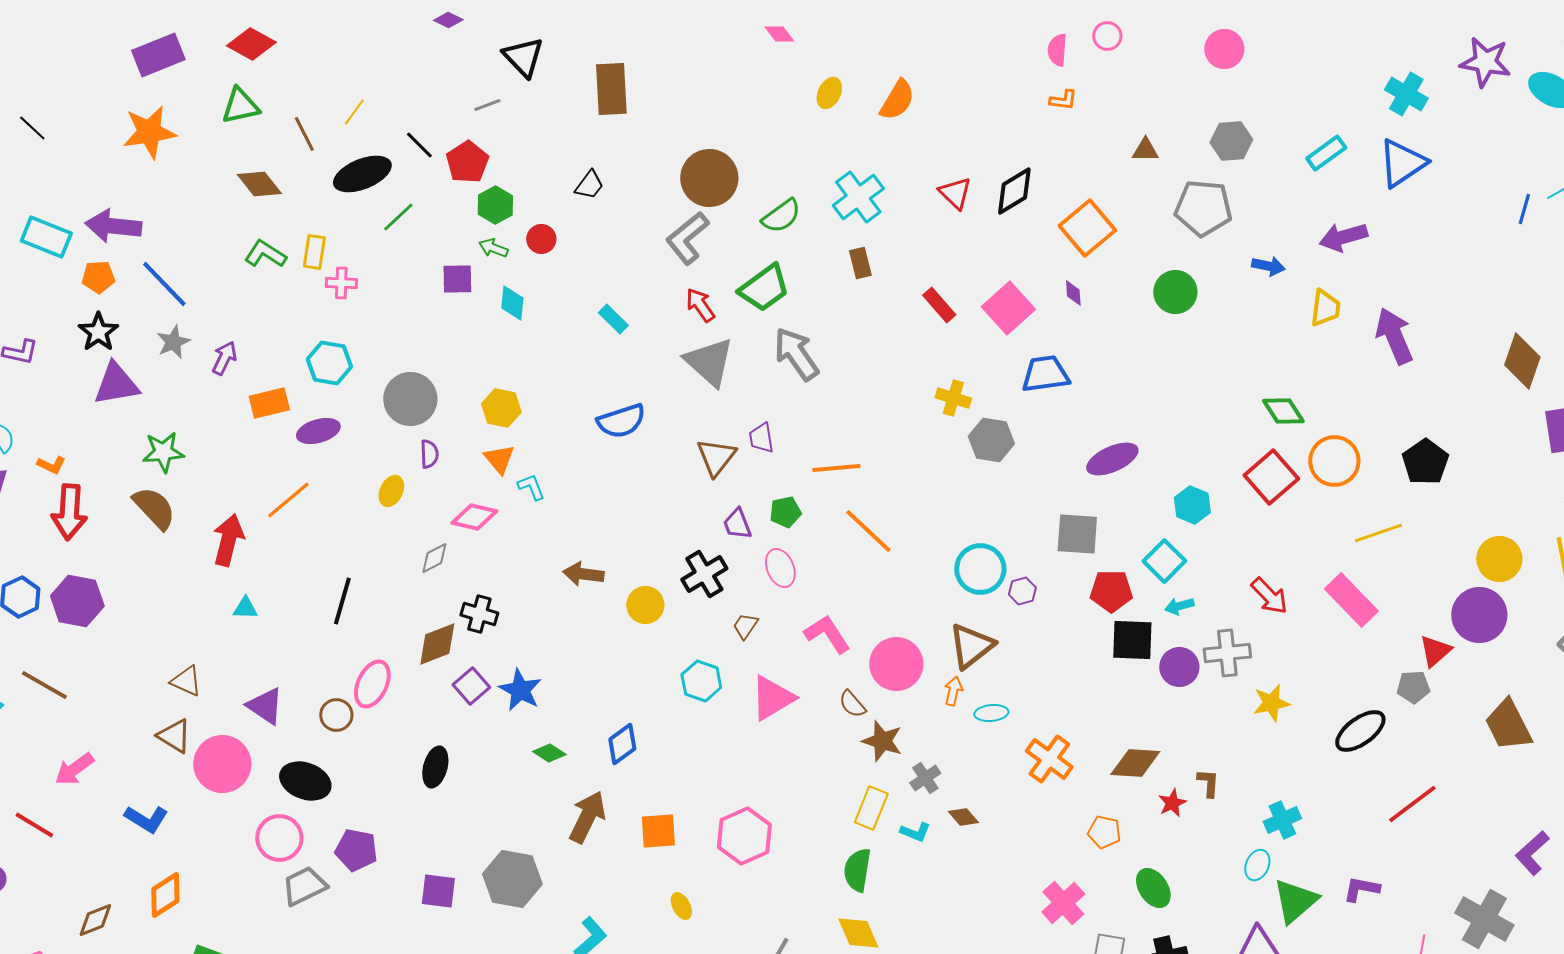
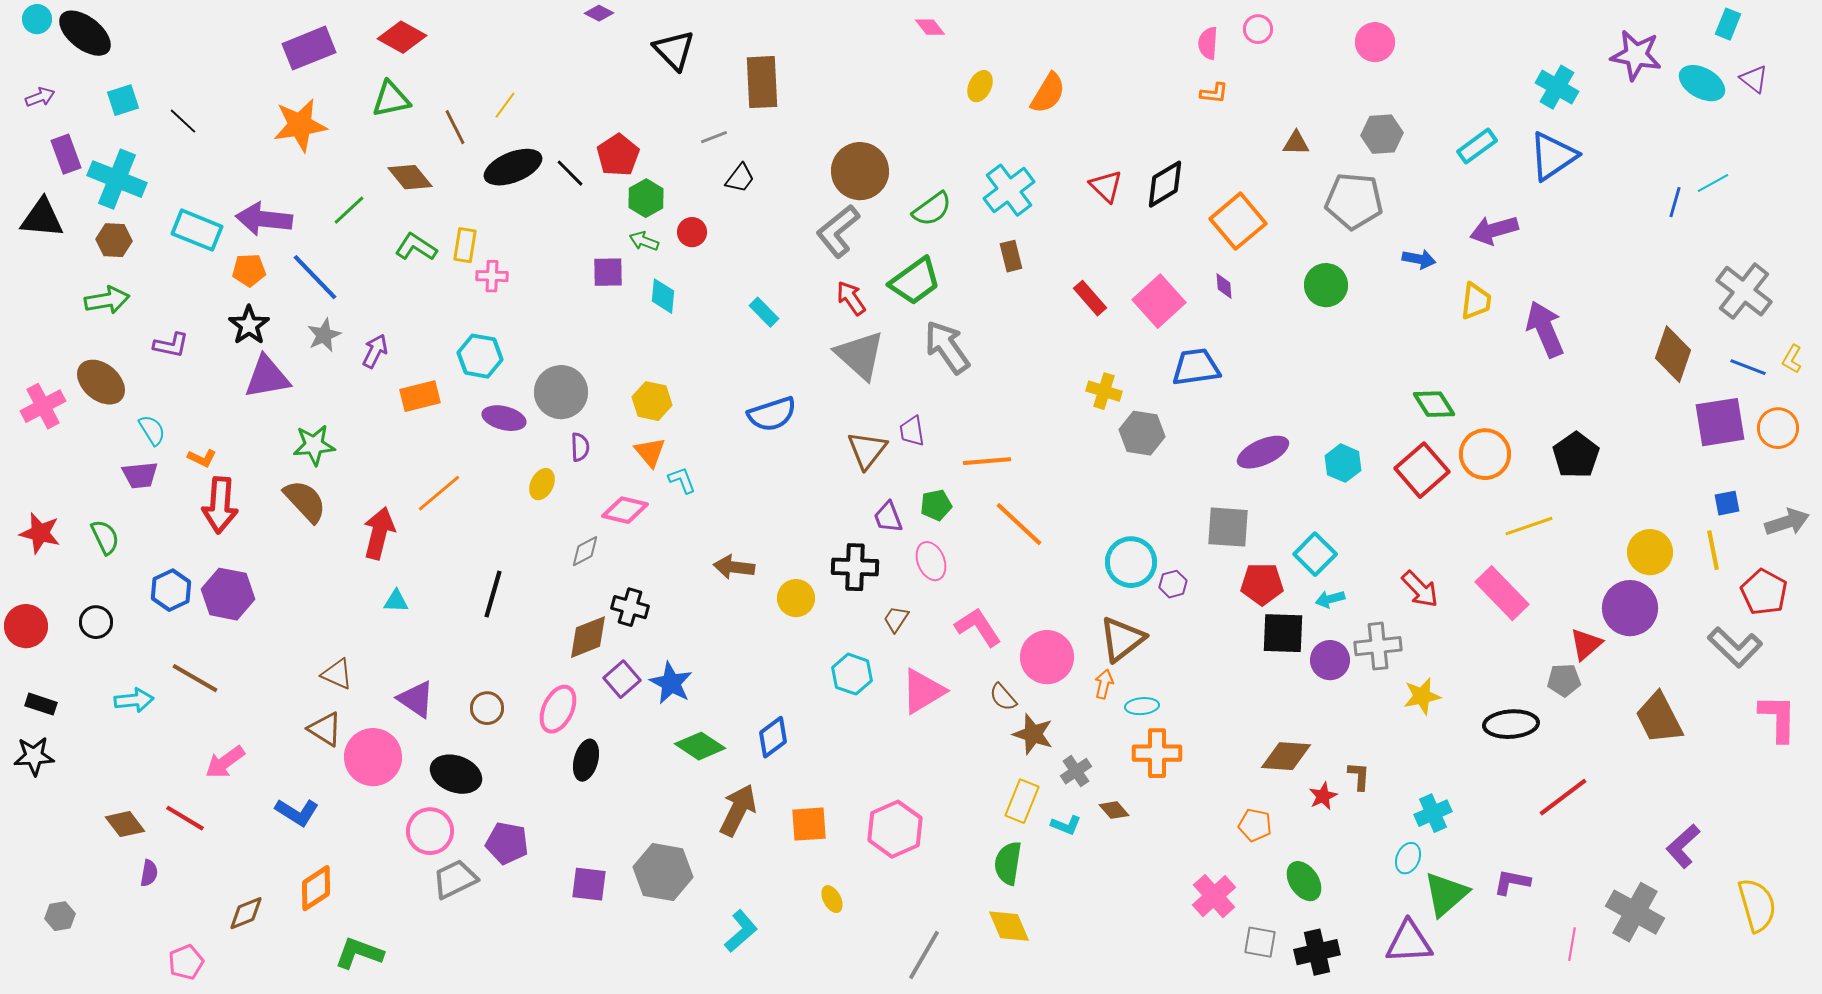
gray line: (487, 105) -> (714, 137), moved
black line: (419, 145) -> (570, 173), moved
green line: (398, 217) -> (349, 210), moved
purple ellipse: (318, 431) -> (504, 418), moved, turned 30
cyan hexagon: (1192, 505) -> (1343, 463), moved
black cross: (704, 574) -> (855, 567), turned 33
pink ellipse: (372, 684) -> (558, 709), moved
black ellipse: (1360, 731) -> (1511, 724), turned 32
green diamond: (549, 753) -> (700, 746), size x1.5
orange cross: (1049, 759) -> (1157, 753), moved, turned -36

